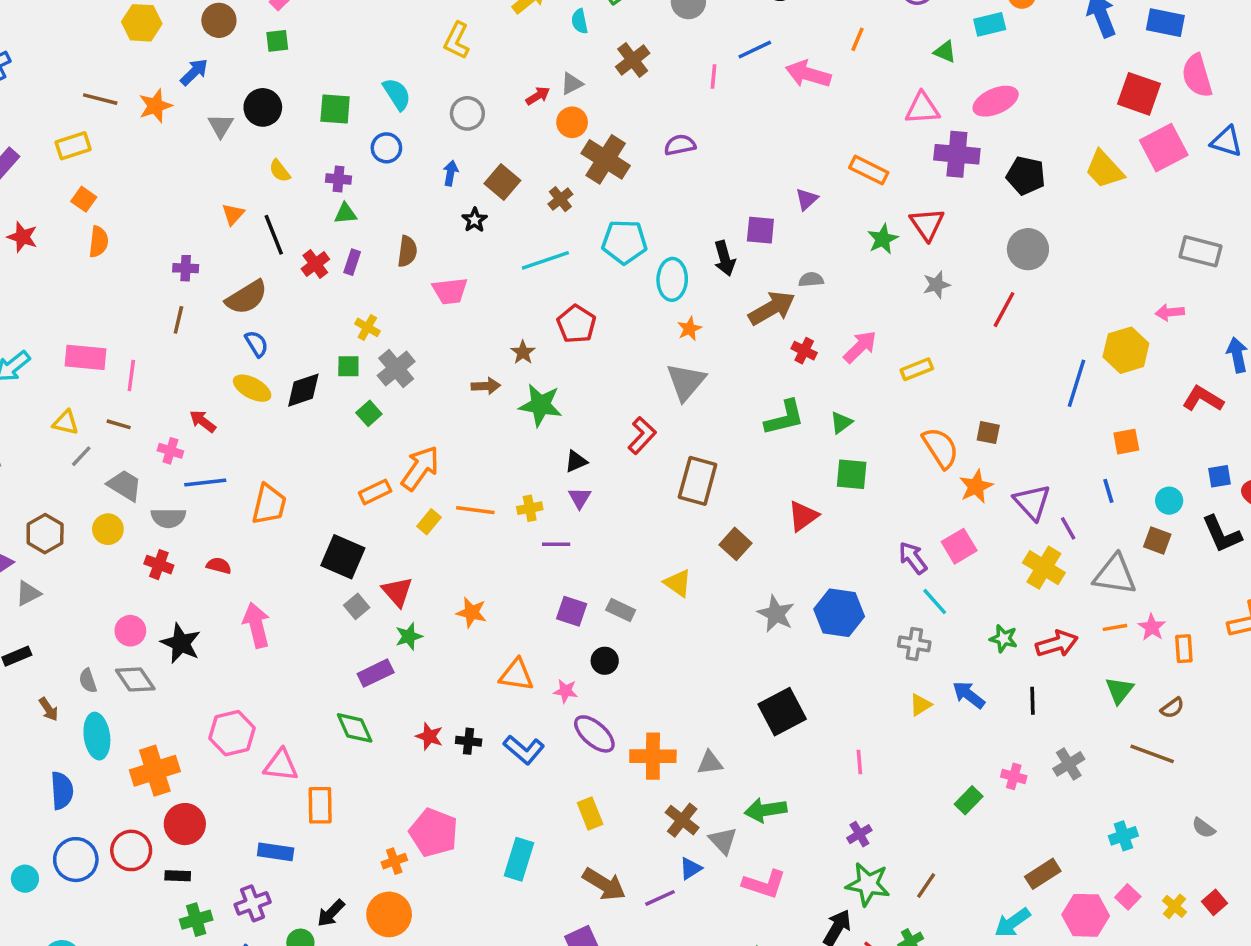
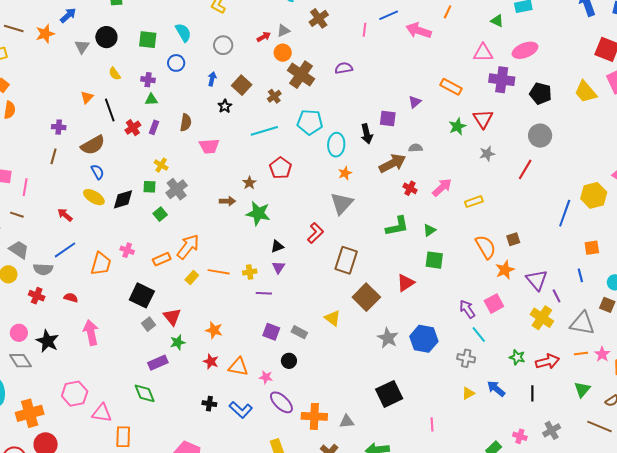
brown square: (988, 433) -> (513, 239), turned -32
pink cross: (170, 451) -> (127, 250), moved
blue line: (205, 483) -> (65, 250), turned -30
brown square: (736, 544) -> (366, 297), size x1.5
red star: (429, 736) -> (211, 361), moved

